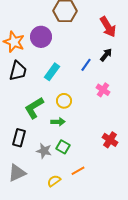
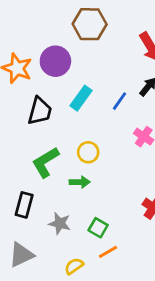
black trapezoid: (18, 71) -> (40, 111), moved
cyan rectangle: (52, 72) -> (81, 98), moved
green square: (63, 147) -> (98, 228), moved

